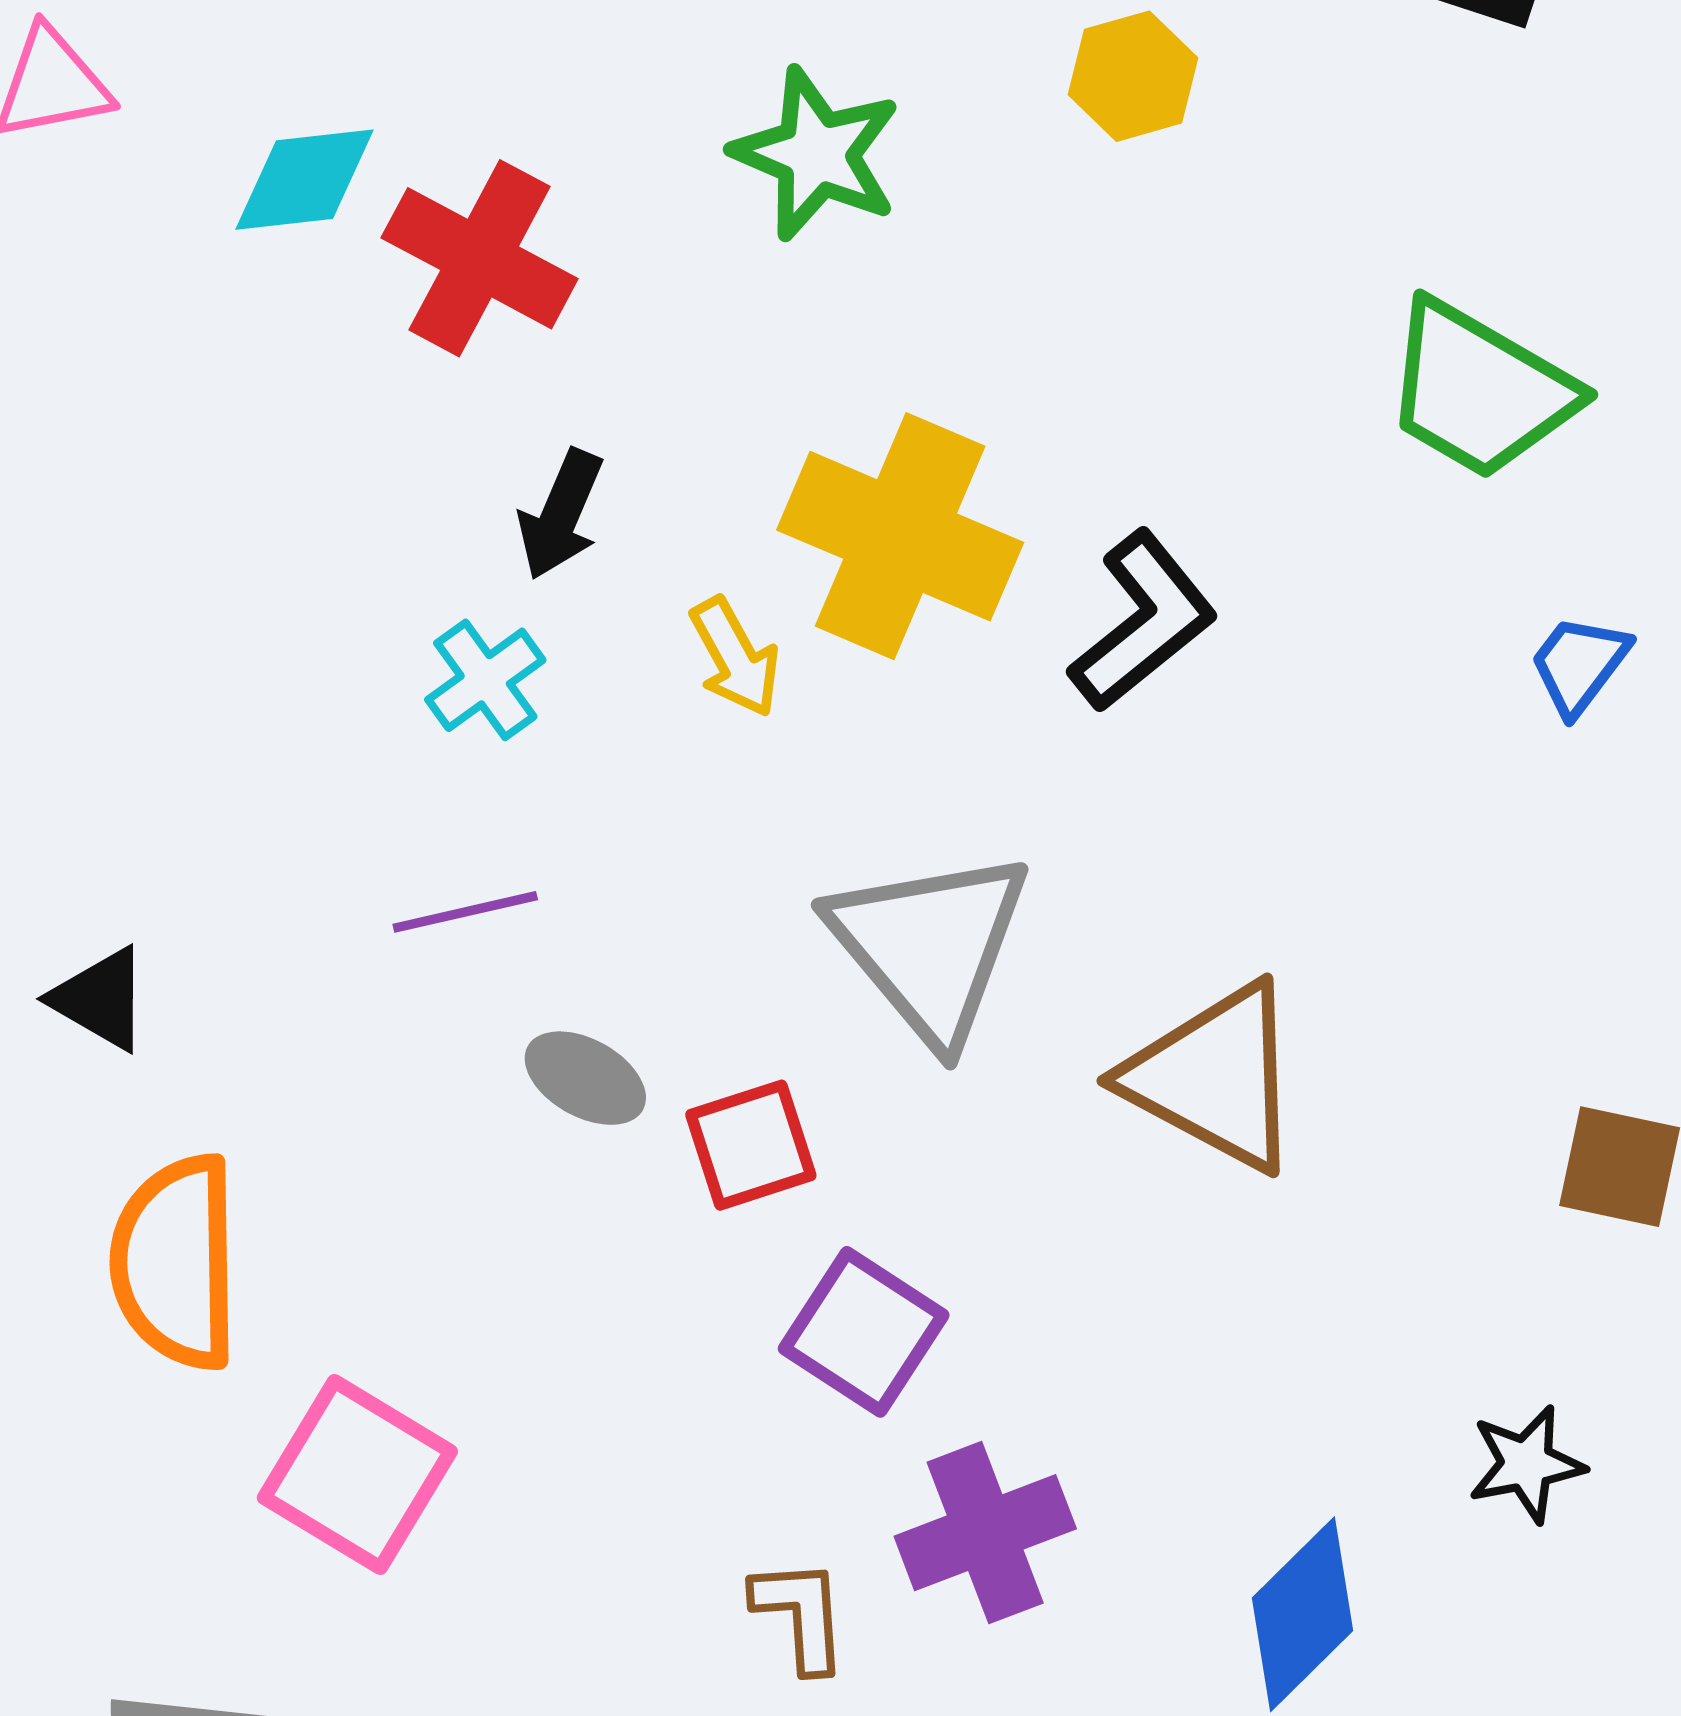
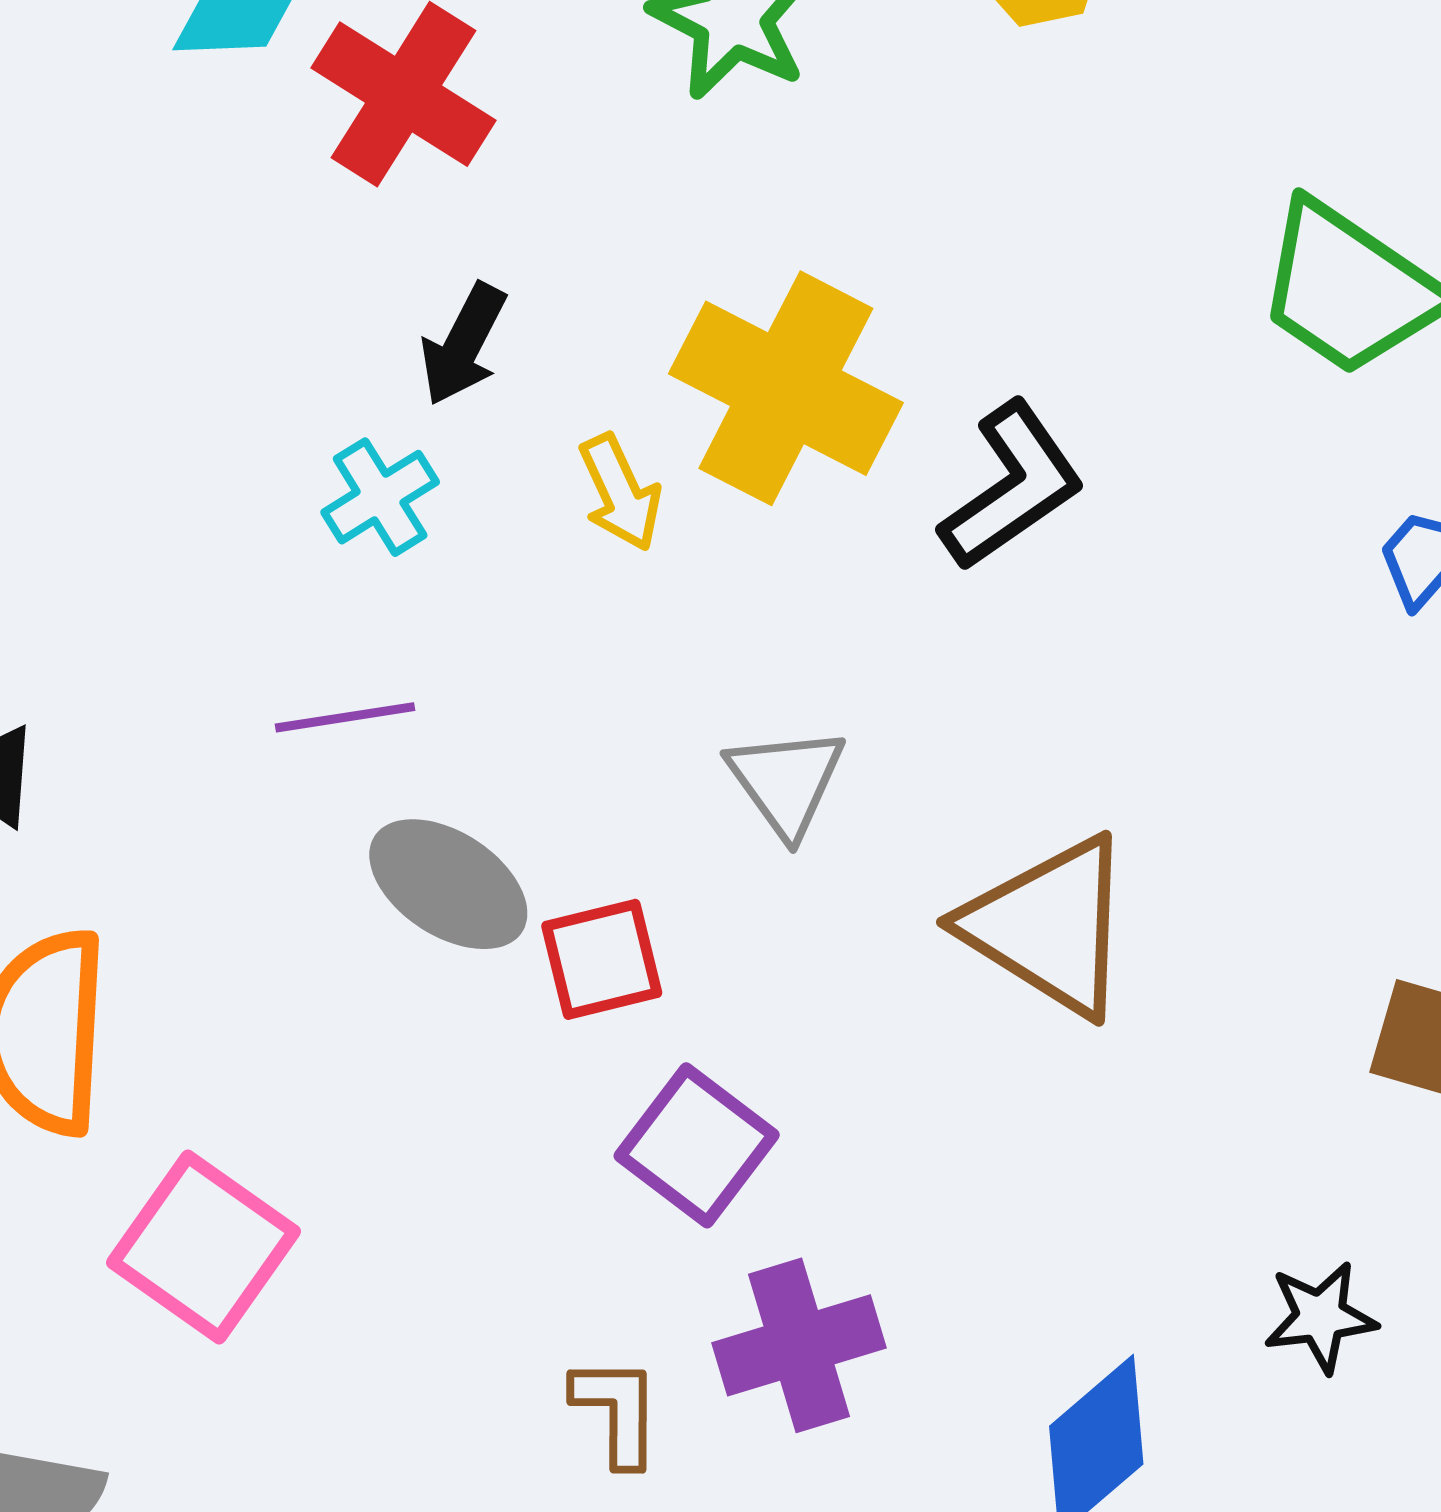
gray triangle: (930, 946) -> (786, 781), size x0.6
gray ellipse: (585, 1078) -> (448, 884), size x1.4

